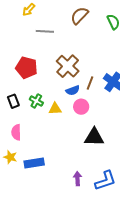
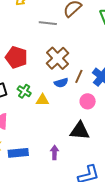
gray line: (45, 31) -> (48, 23), moved
pink circle: (81, 107) -> (88, 101), moved
purple arrow: (78, 179) -> (54, 152), moved

